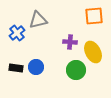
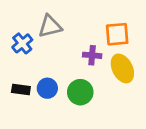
orange square: (94, 16) -> (117, 34), moved
green circle: (76, 70) -> (80, 92), moved

